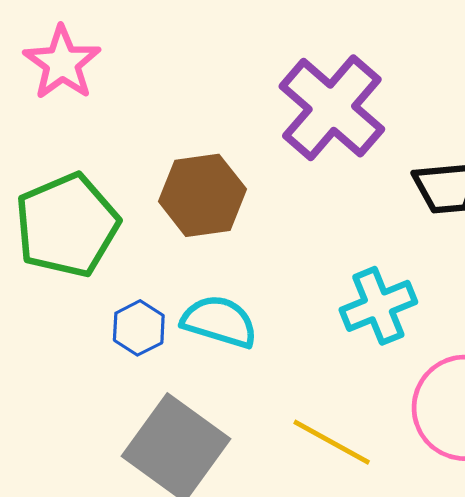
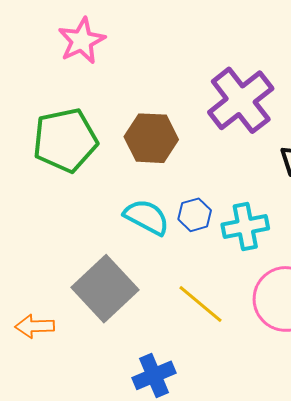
blue hexagon: (139, 328) -> (195, 215), moved

